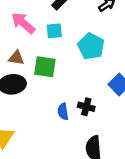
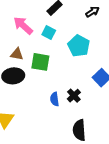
cyan square: (54, 31) -> (49, 32), turned 32
black cross: (86, 107) -> (74, 96), turned 32

